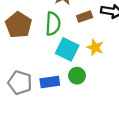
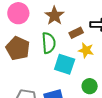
yellow star: (95, 47) -> (86, 50), moved
green circle: (77, 76) -> (90, 86), moved

